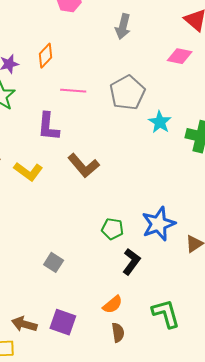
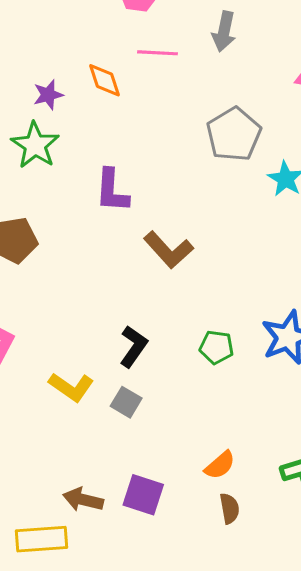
orange diamond: (46, 56) -> (105, 80), turned -60
pink line: (73, 91) -> (158, 53), moved
yellow L-shape: (28, 171) -> (71, 387), moved
black L-shape: (131, 262) -> (133, 346), moved

